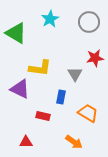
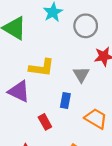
gray circle: (89, 22) -> (86, 26), moved
red rectangle: (43, 116) -> (45, 122), turned 48

